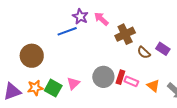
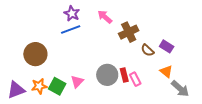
purple star: (80, 16) -> (72, 13), moved
red rectangle: (120, 77) -> (124, 75), turned -32
pink rectangle: (131, 81) -> (135, 79), turned 40
orange triangle: (153, 86) -> (166, 71), moved

